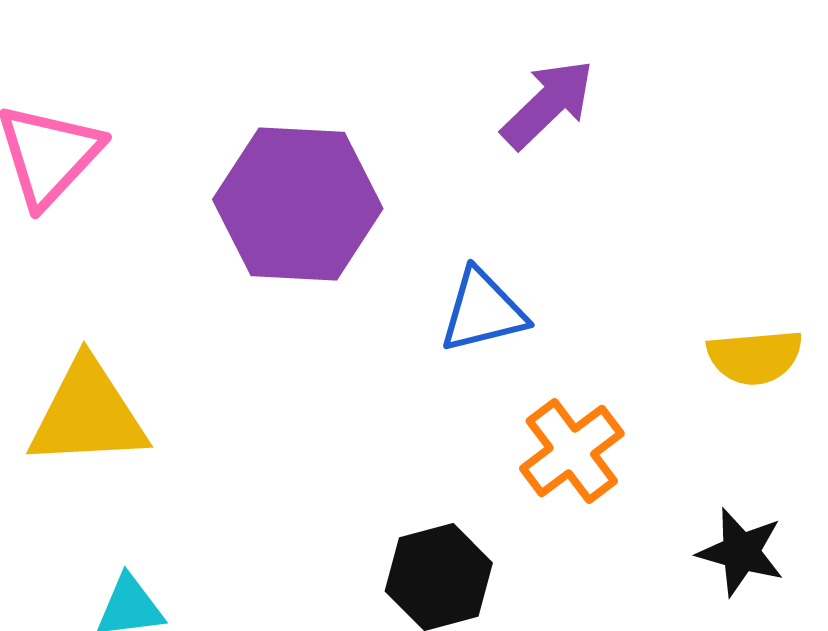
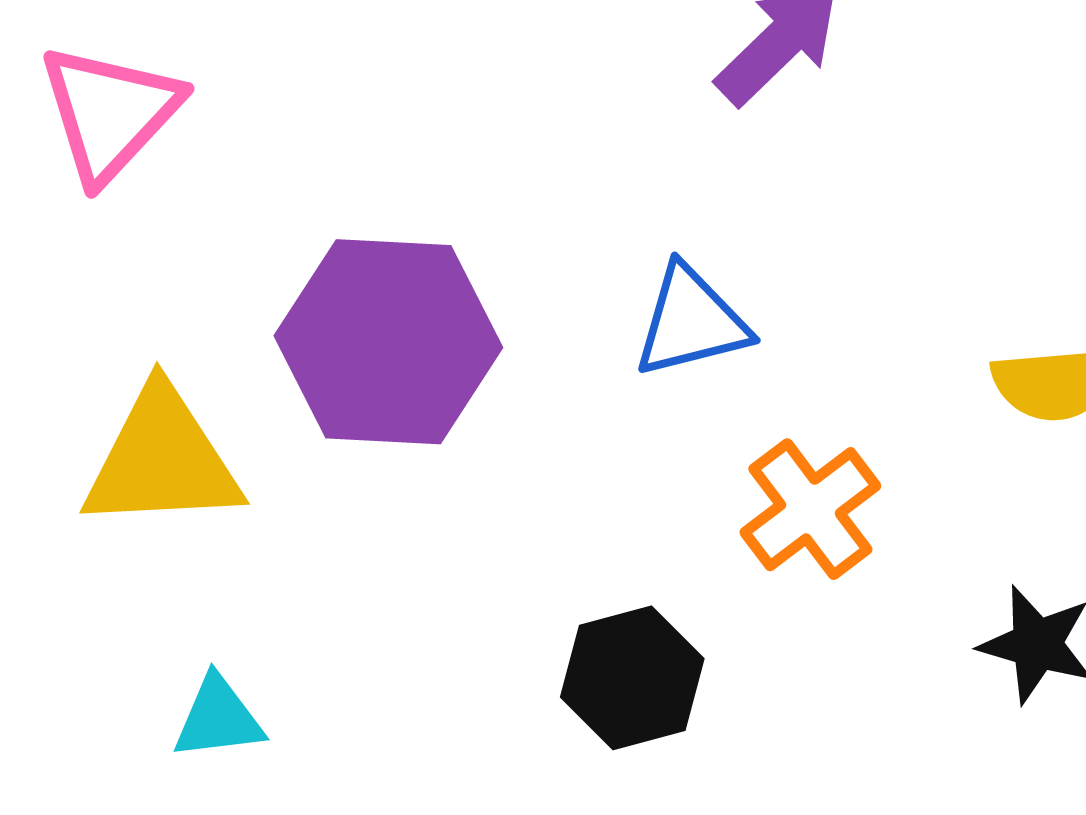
purple hexagon: (298, 204) -> (388, 342), moved

